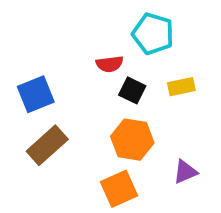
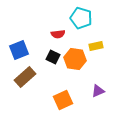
black square: (132, 90) -> (53, 57), moved
orange hexagon: (132, 140) -> (75, 59), moved

